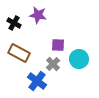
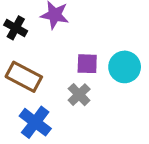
cyan circle: (79, 59) -> (125, 67), moved
blue cross: (37, 81) -> (35, 122), moved

